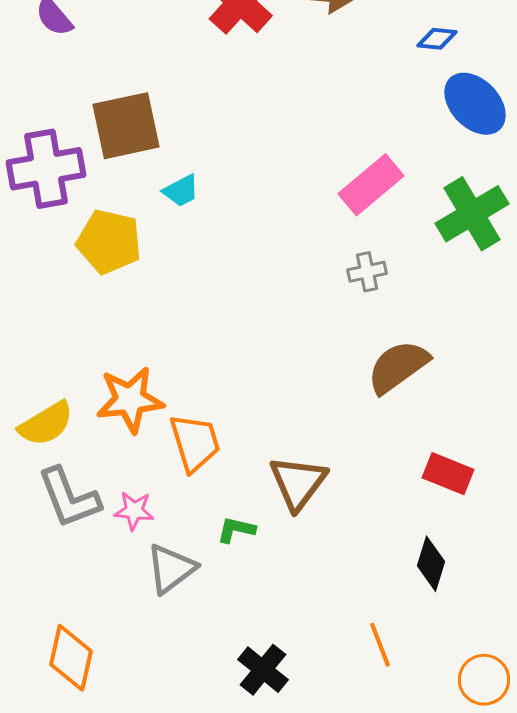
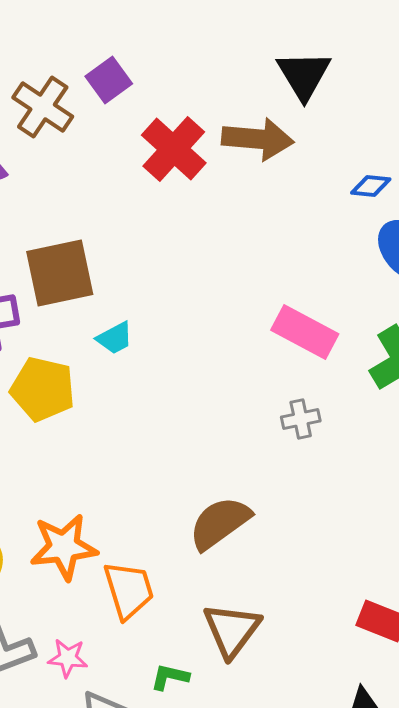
pink rectangle: (371, 185) -> (305, 332), turned 68
brown semicircle: (398, 367) -> (220, 523), moved

